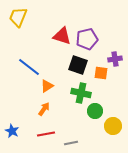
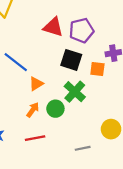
green cross: (81, 93) -> (75, 92), turned 30
green circle: (95, 111) -> (55, 109), moved
gray line: (71, 143) -> (83, 148), moved

